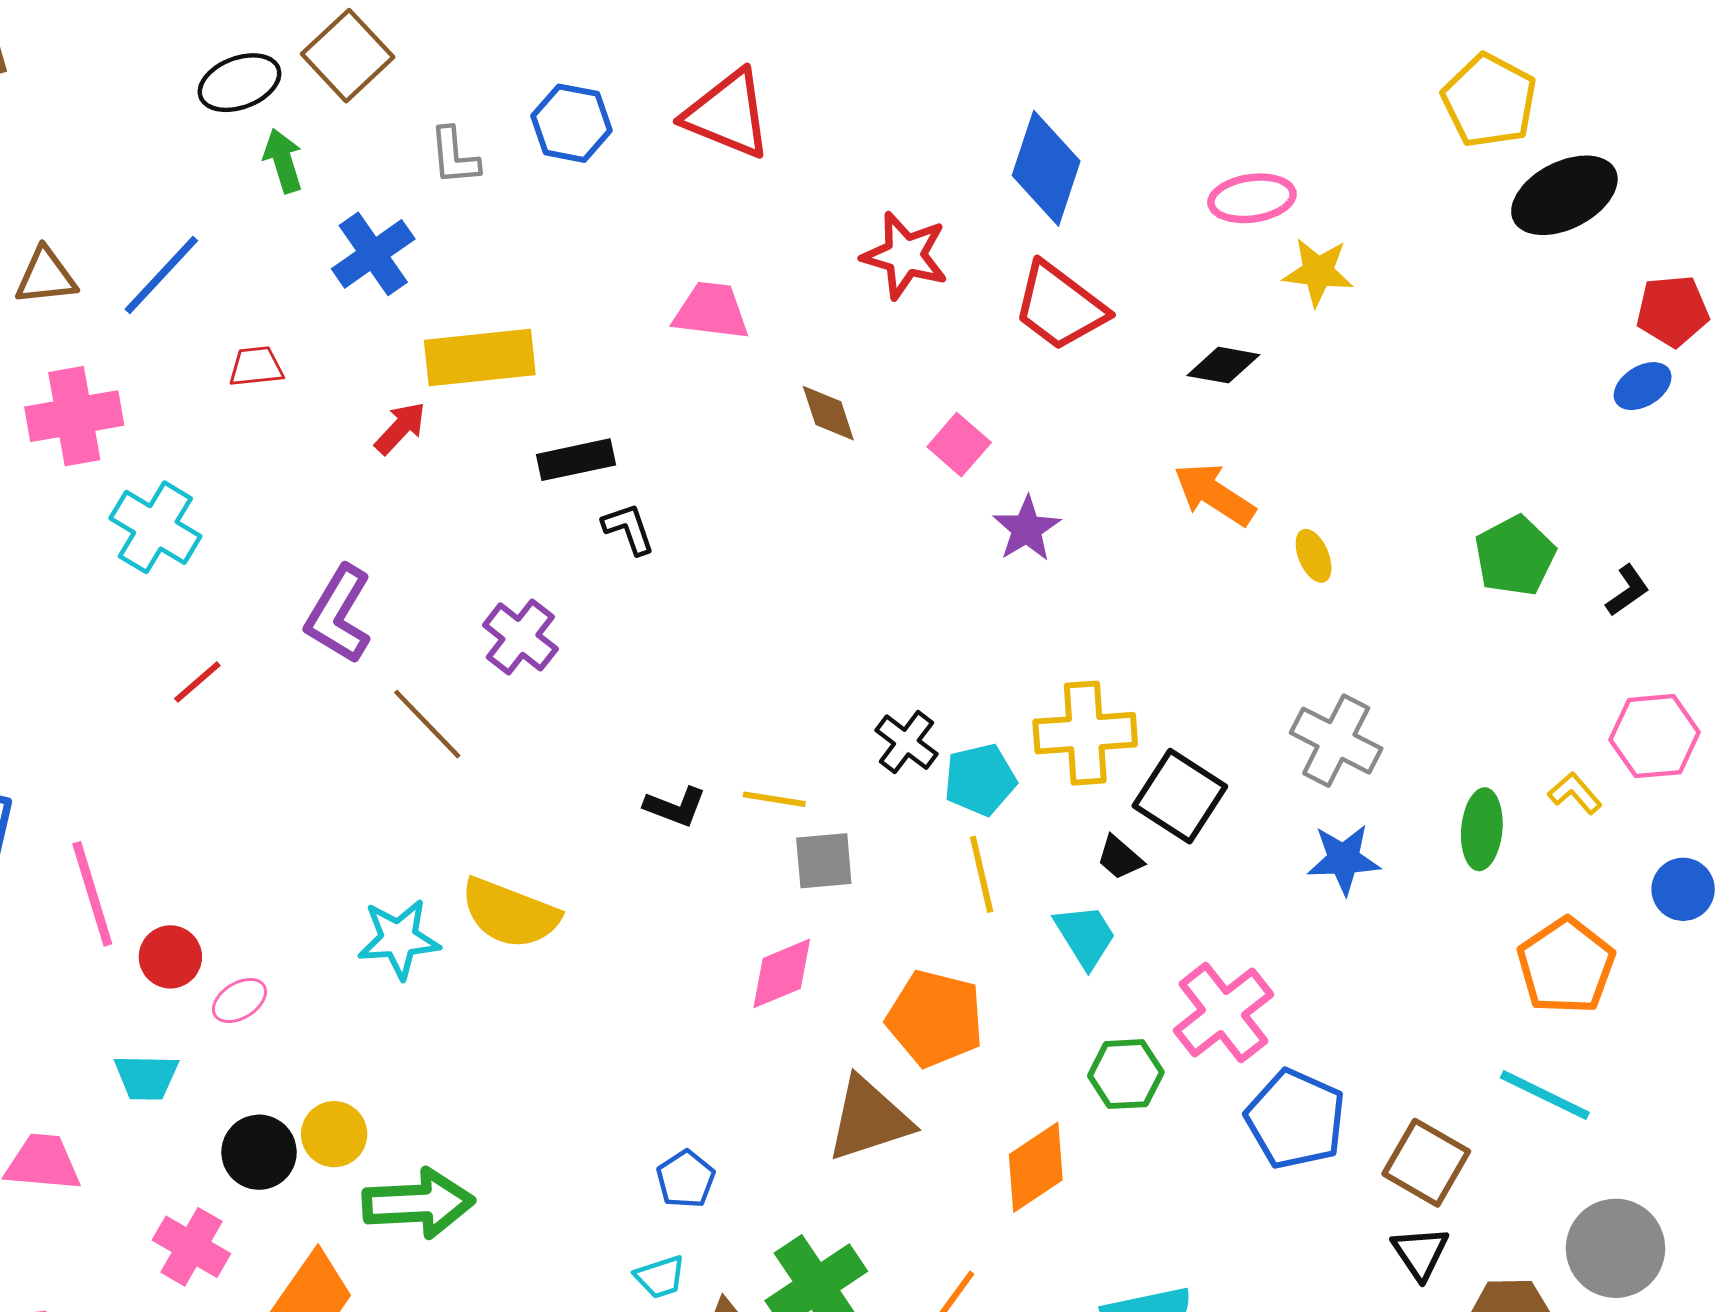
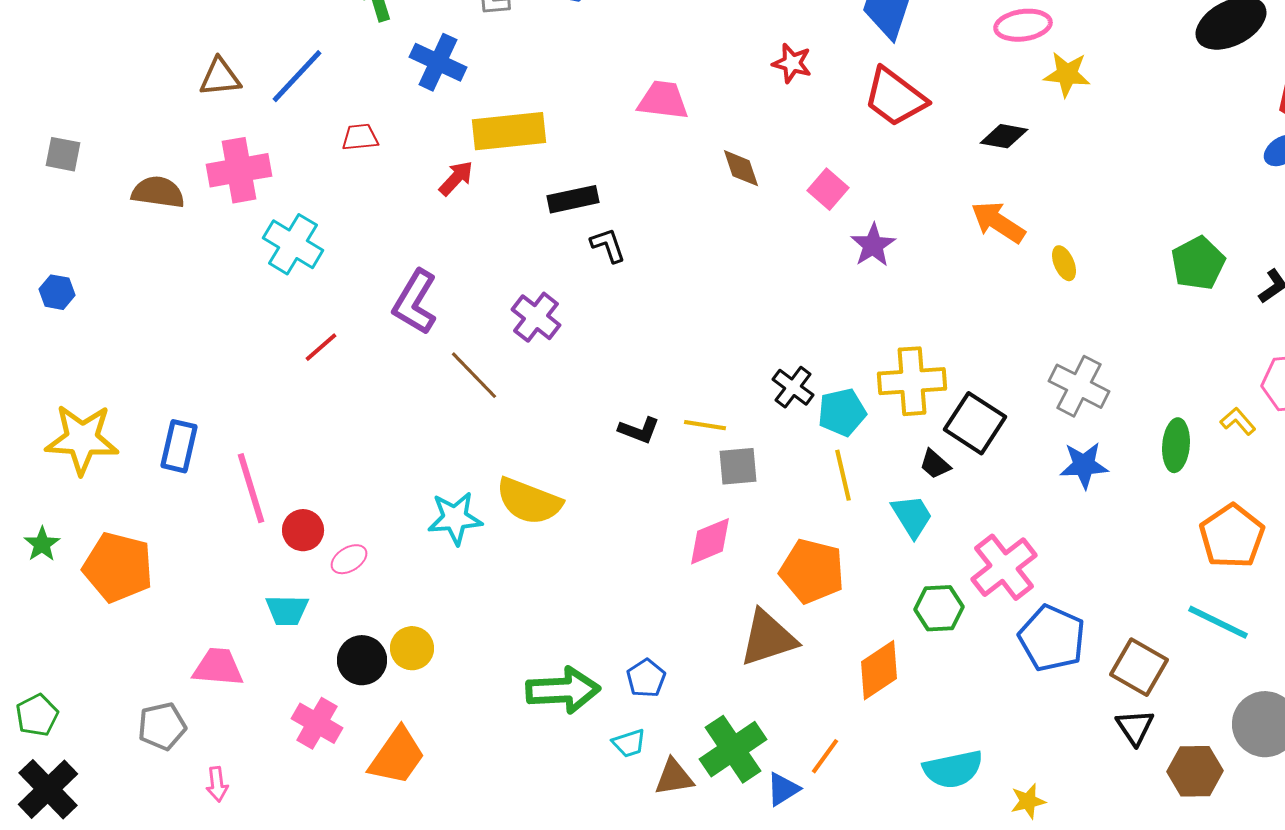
blue cross: (373, 254) -> (438, 62), turned -30
red star: (905, 255) -> (792, 63), size x0.7
green arrow: (418, 1203) -> (563, 690), moved

